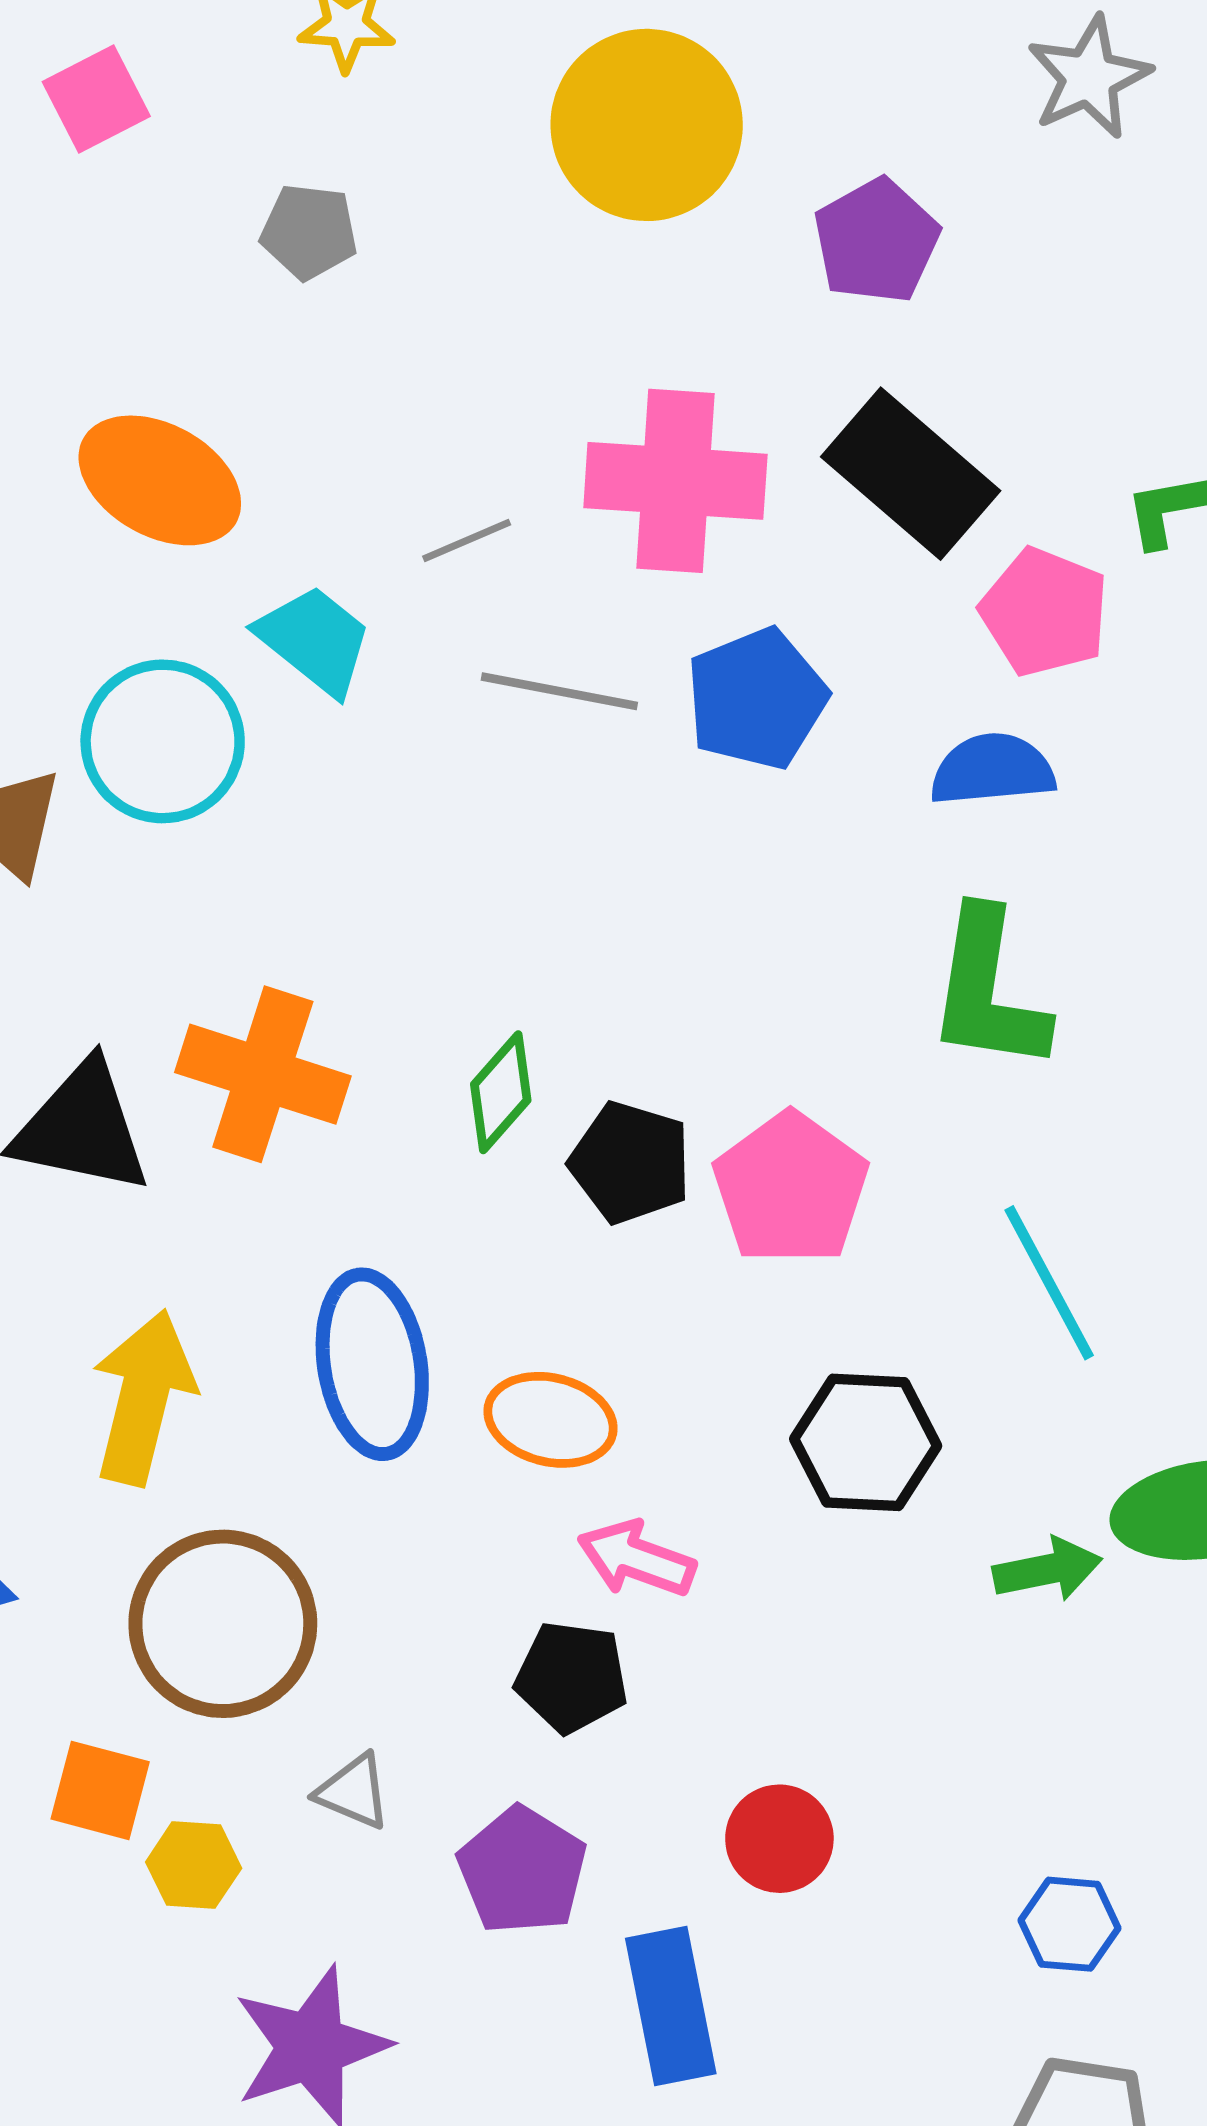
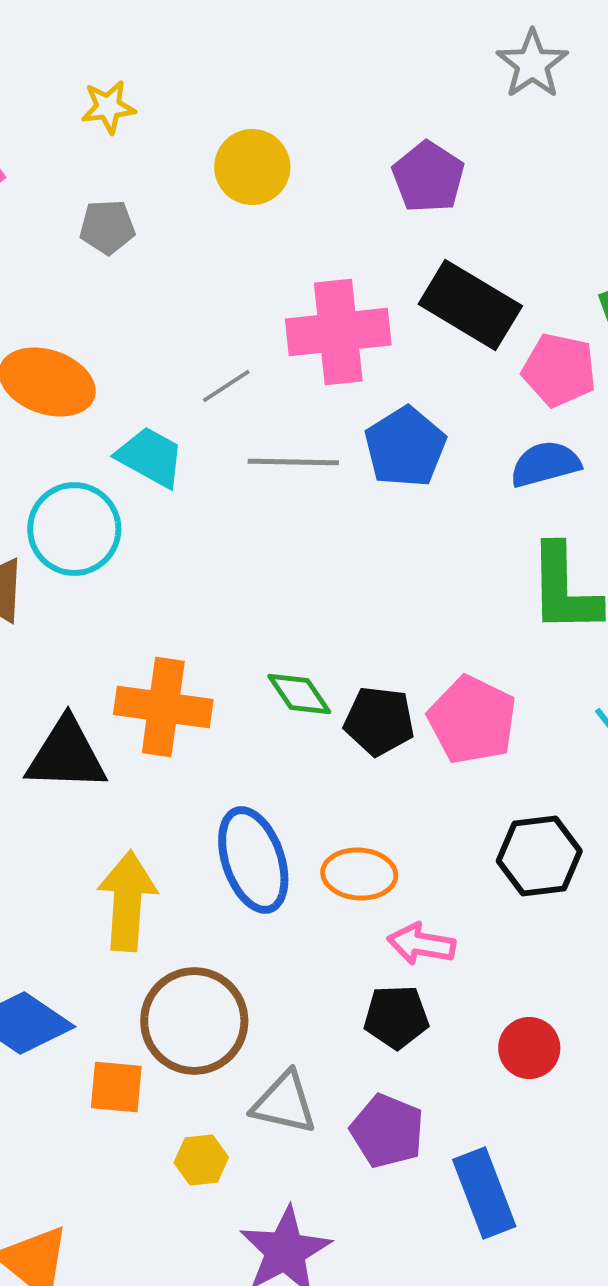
yellow circle: (647, 125) -> (252, 167), moved, size x0.7
green diamond: (501, 1092) -> (299, 694), turned -66
orange square: (100, 1790) -> (116, 1087), moved
gray triangle: (353, 1792) -> (284, 1103), size x1.5
red circle: (779, 1839) -> (529, 1048), moved

